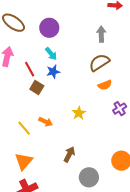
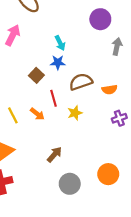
purple circle: (49, 28) -> (100, 19), moved
gray arrow: (101, 34) -> (117, 46), moved
brown semicircle: (99, 62) -> (81, 82), moved
red line: (30, 69) -> (53, 98), moved

